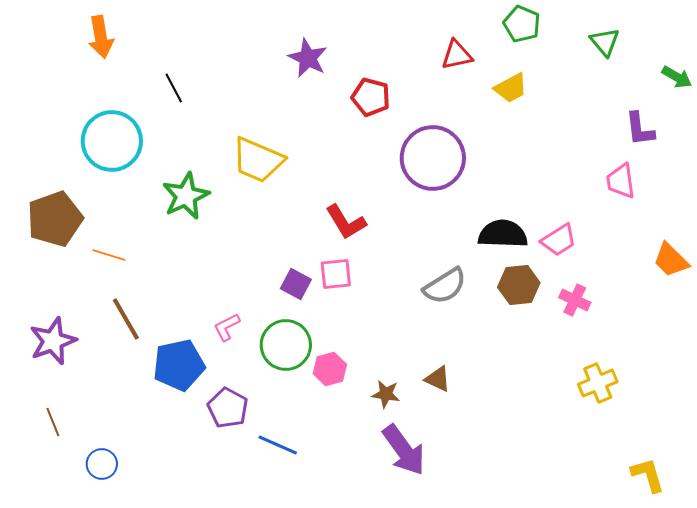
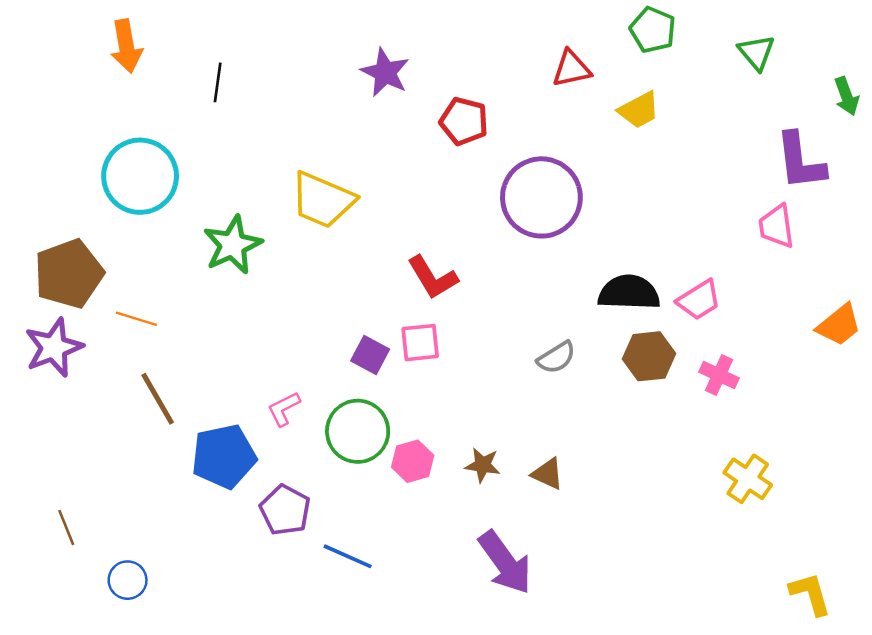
green arrow: (677, 77) -> (847, 96), turned 40
black line: (174, 88) -> (218, 82), moved, turned 36
purple L-shape: (640, 129) -> (800, 161), size x1.4
orange trapezoid: (671, 260) -> (839, 325), turned -84
gray semicircle: (445, 286) -> (556, 358), size x0.7
purple star: (53, 341) -> (54, 348), moved
yellow cross: (598, 383) -> (748, 479), turned -33
brown star: (386, 394) -> (483, 465), moved

